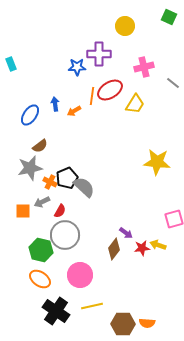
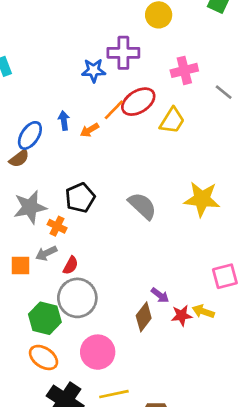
orange line: (92, 96) -> (114, 110), turned 36
brown semicircle: (40, 146) -> (19, 158), moved
black pentagon: (67, 178) -> (80, 198), moved
gray semicircle: (84, 187) -> (142, 206), moved

